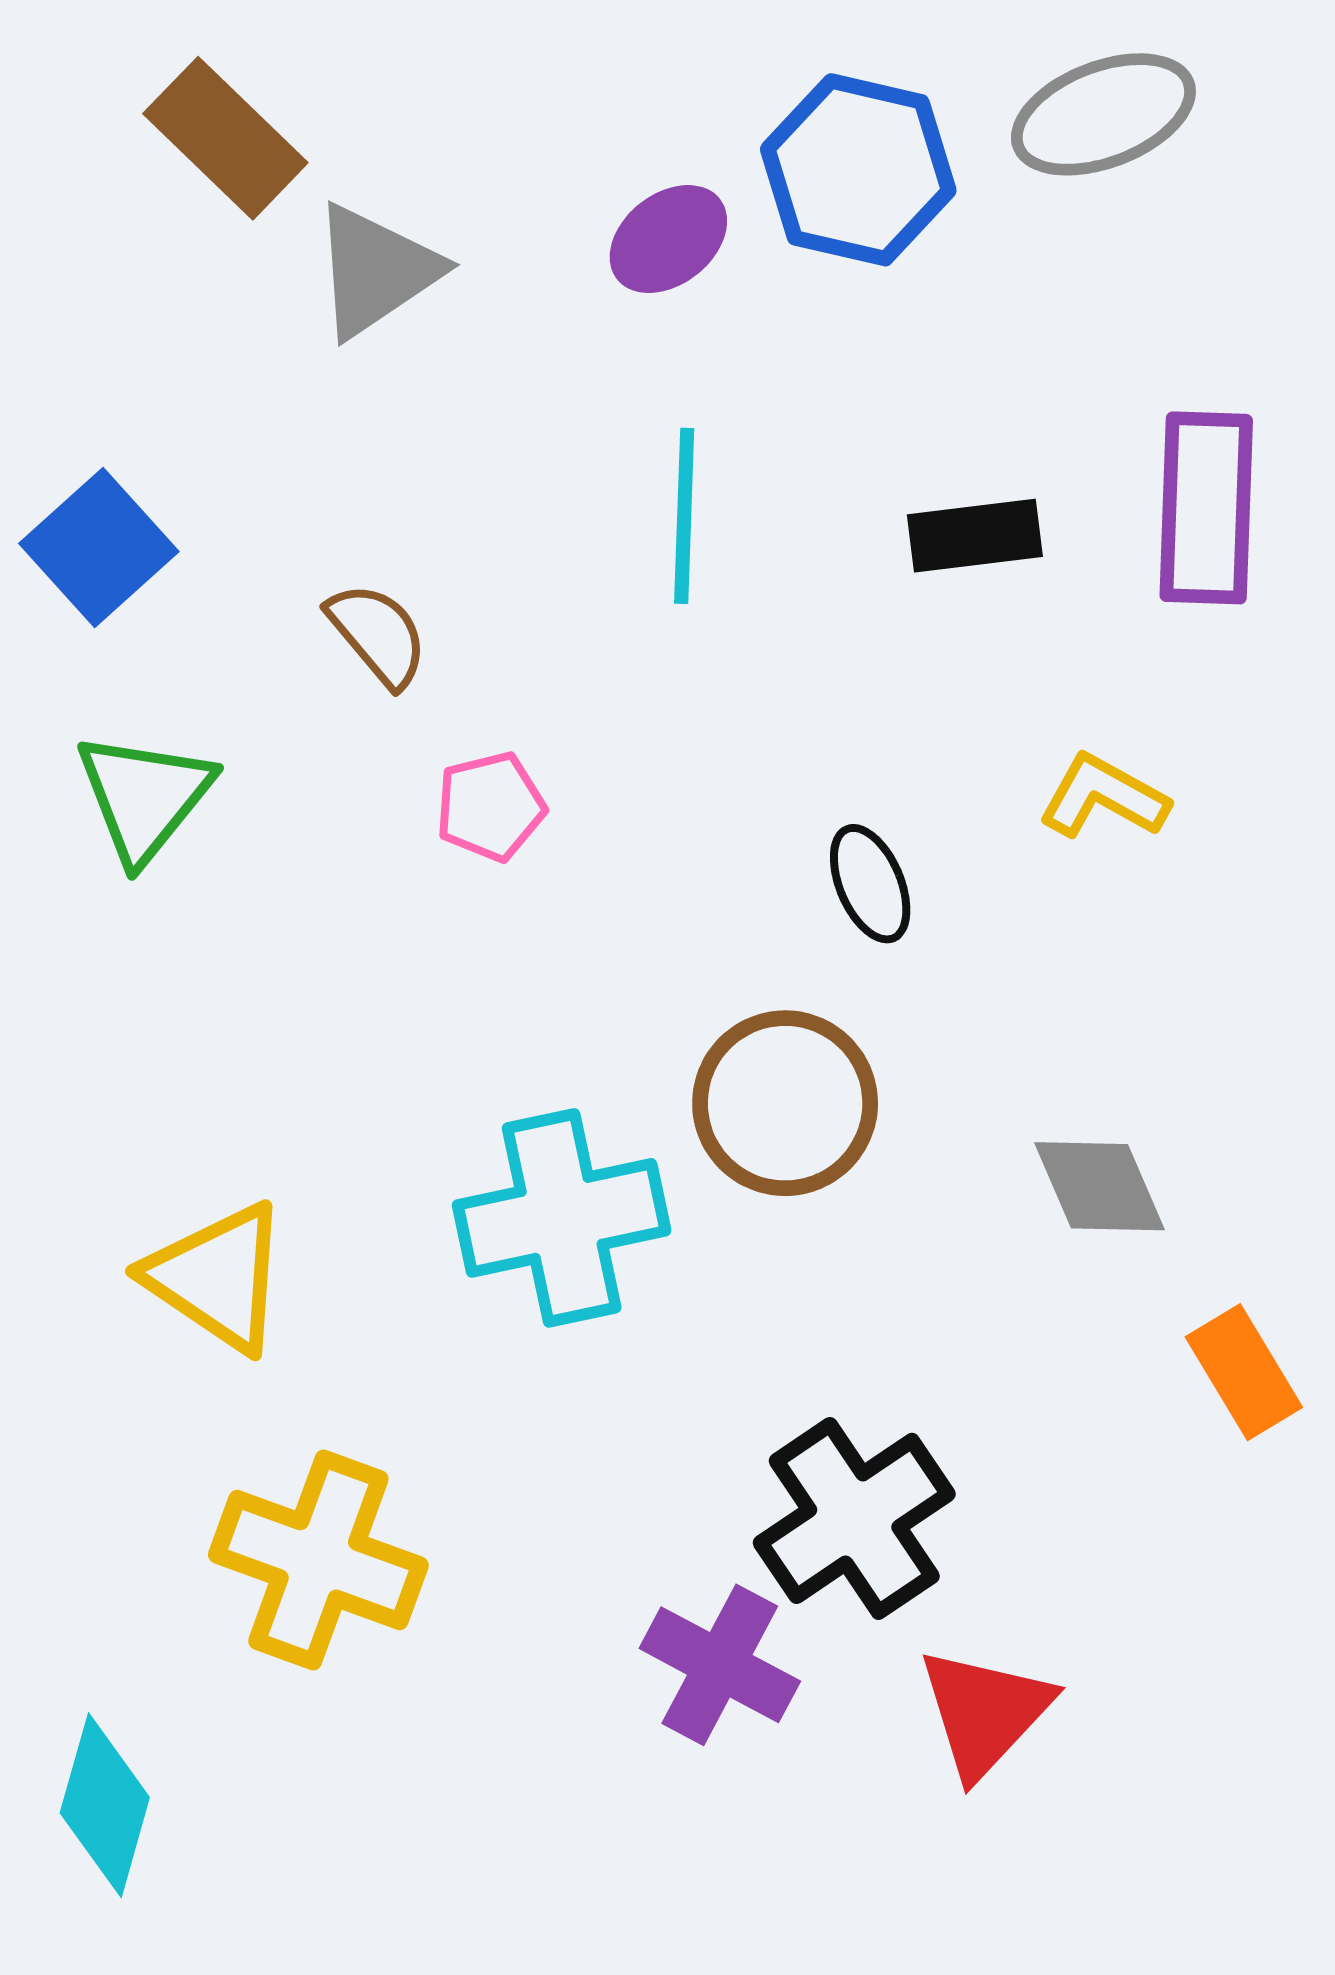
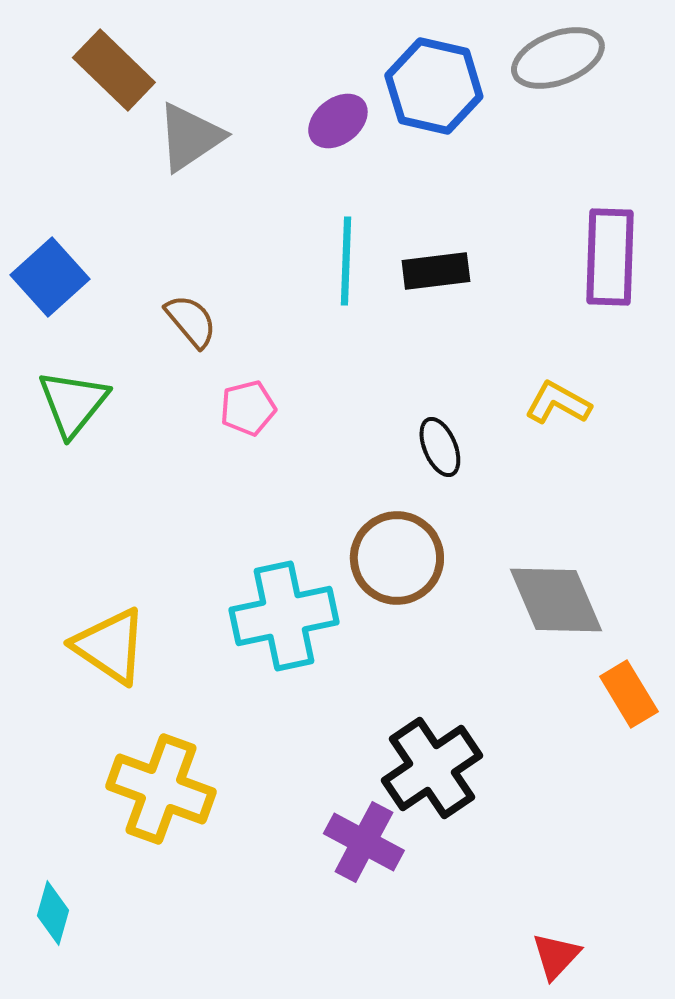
black rectangle: (975, 536) -> (436, 271), moved
gray diamond: (1099, 1186) -> (556, 600), size x1.4
red triangle: (985, 1712) -> (556, 956), moved, size x0.7
cyan diamond: (105, 1805) -> (53, 913), size x0.7

